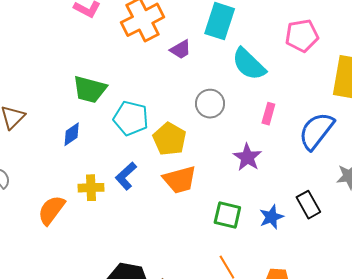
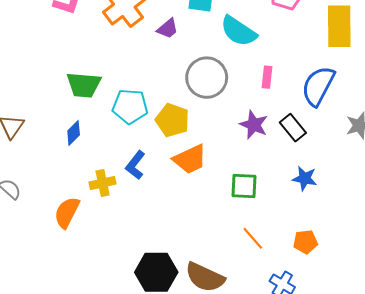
gray circle: (210, 104) -> (207, 78), size x1.4
black rectangle: (308, 205) -> (293, 128), moved
blue star: (271, 217) -> (305, 178), moved, turned -30

